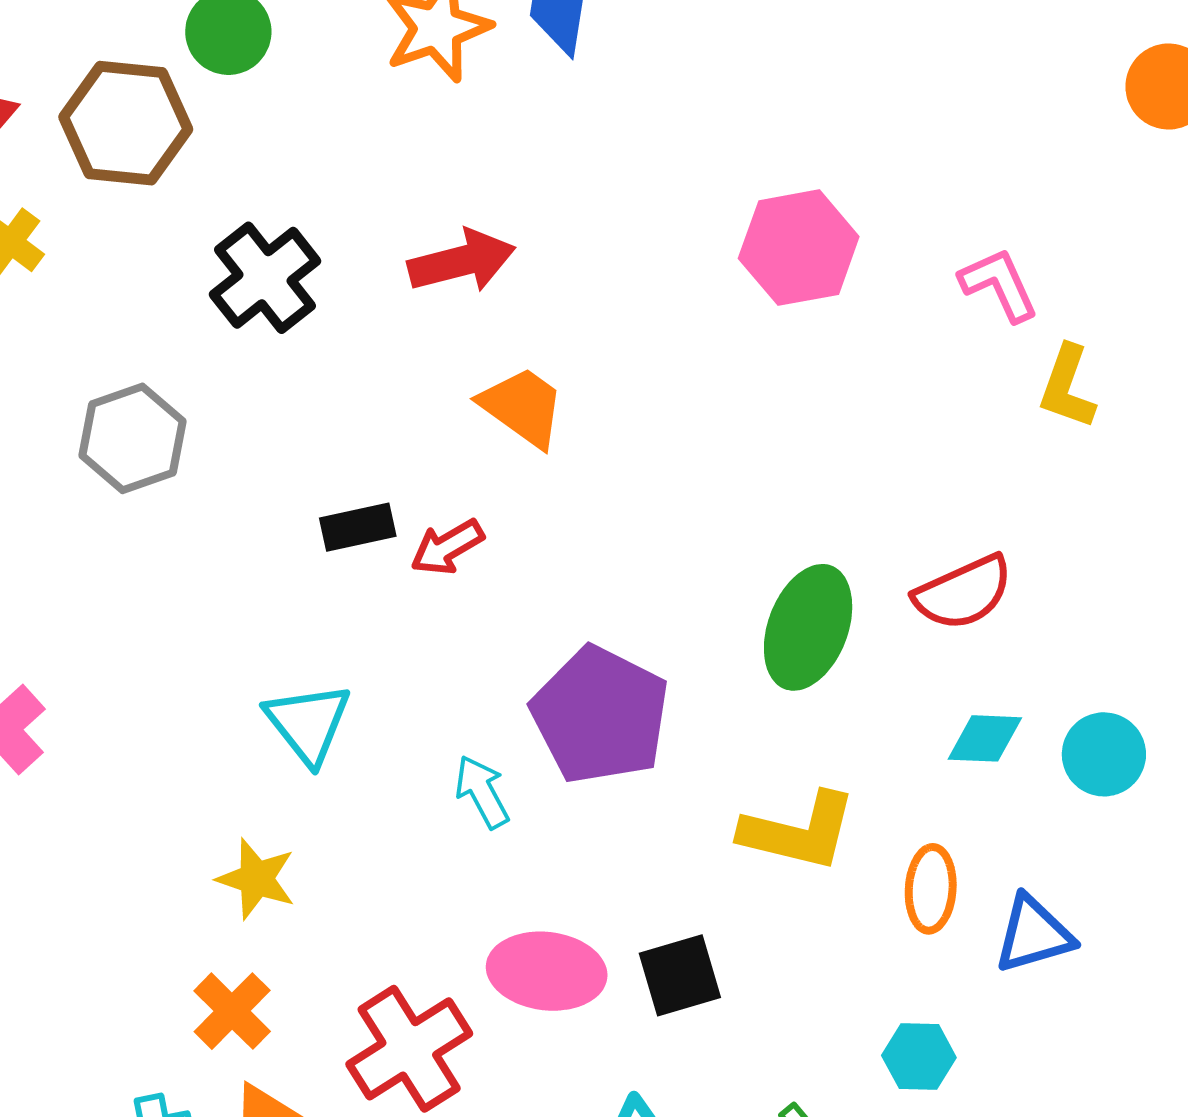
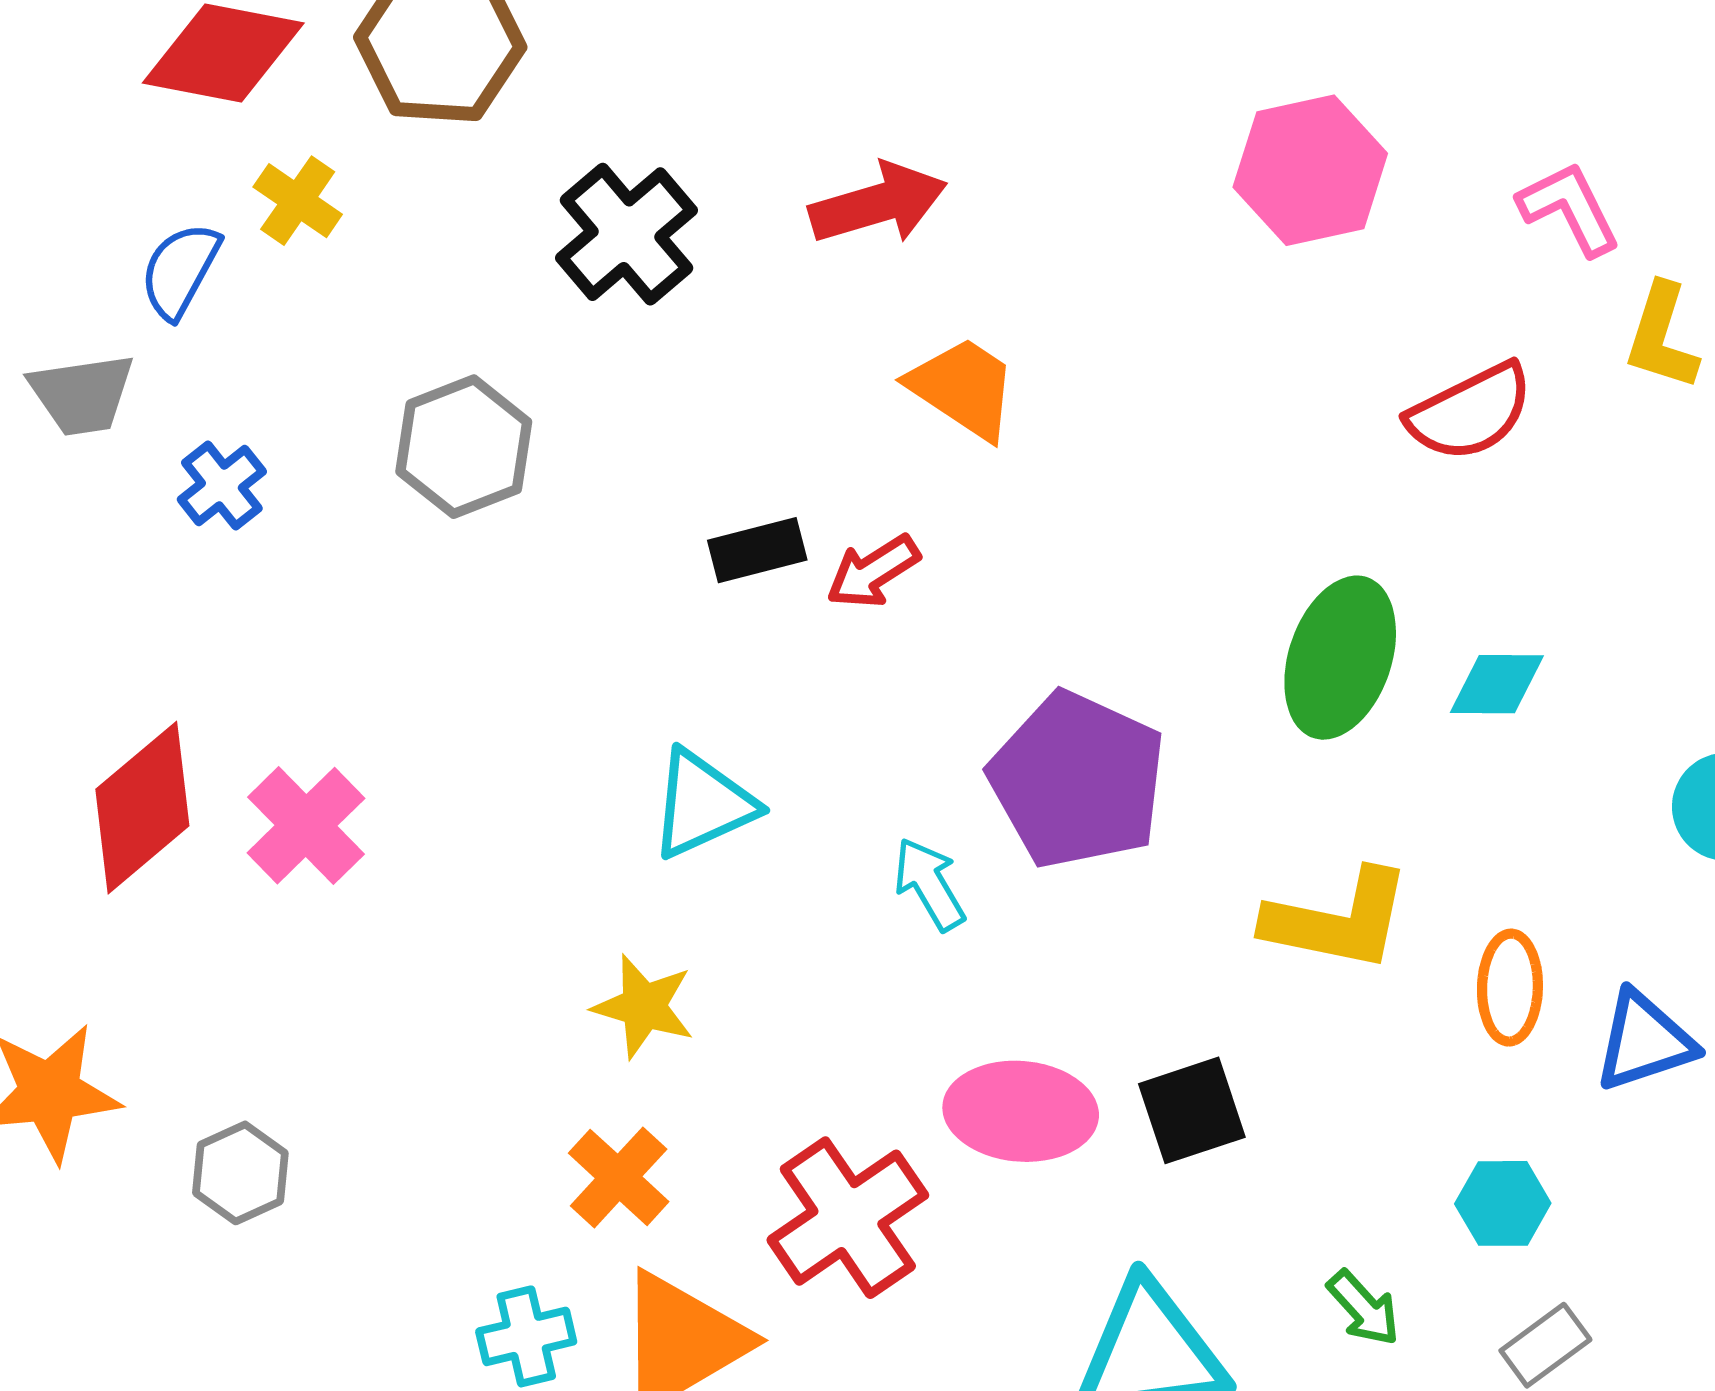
red semicircle: (963, 593) -> (1470, 412), moved
cyan triangle: (308, 723) -> (703, 804), turned 46
cyan diamond: (985, 738) -> (1497, 684), moved

